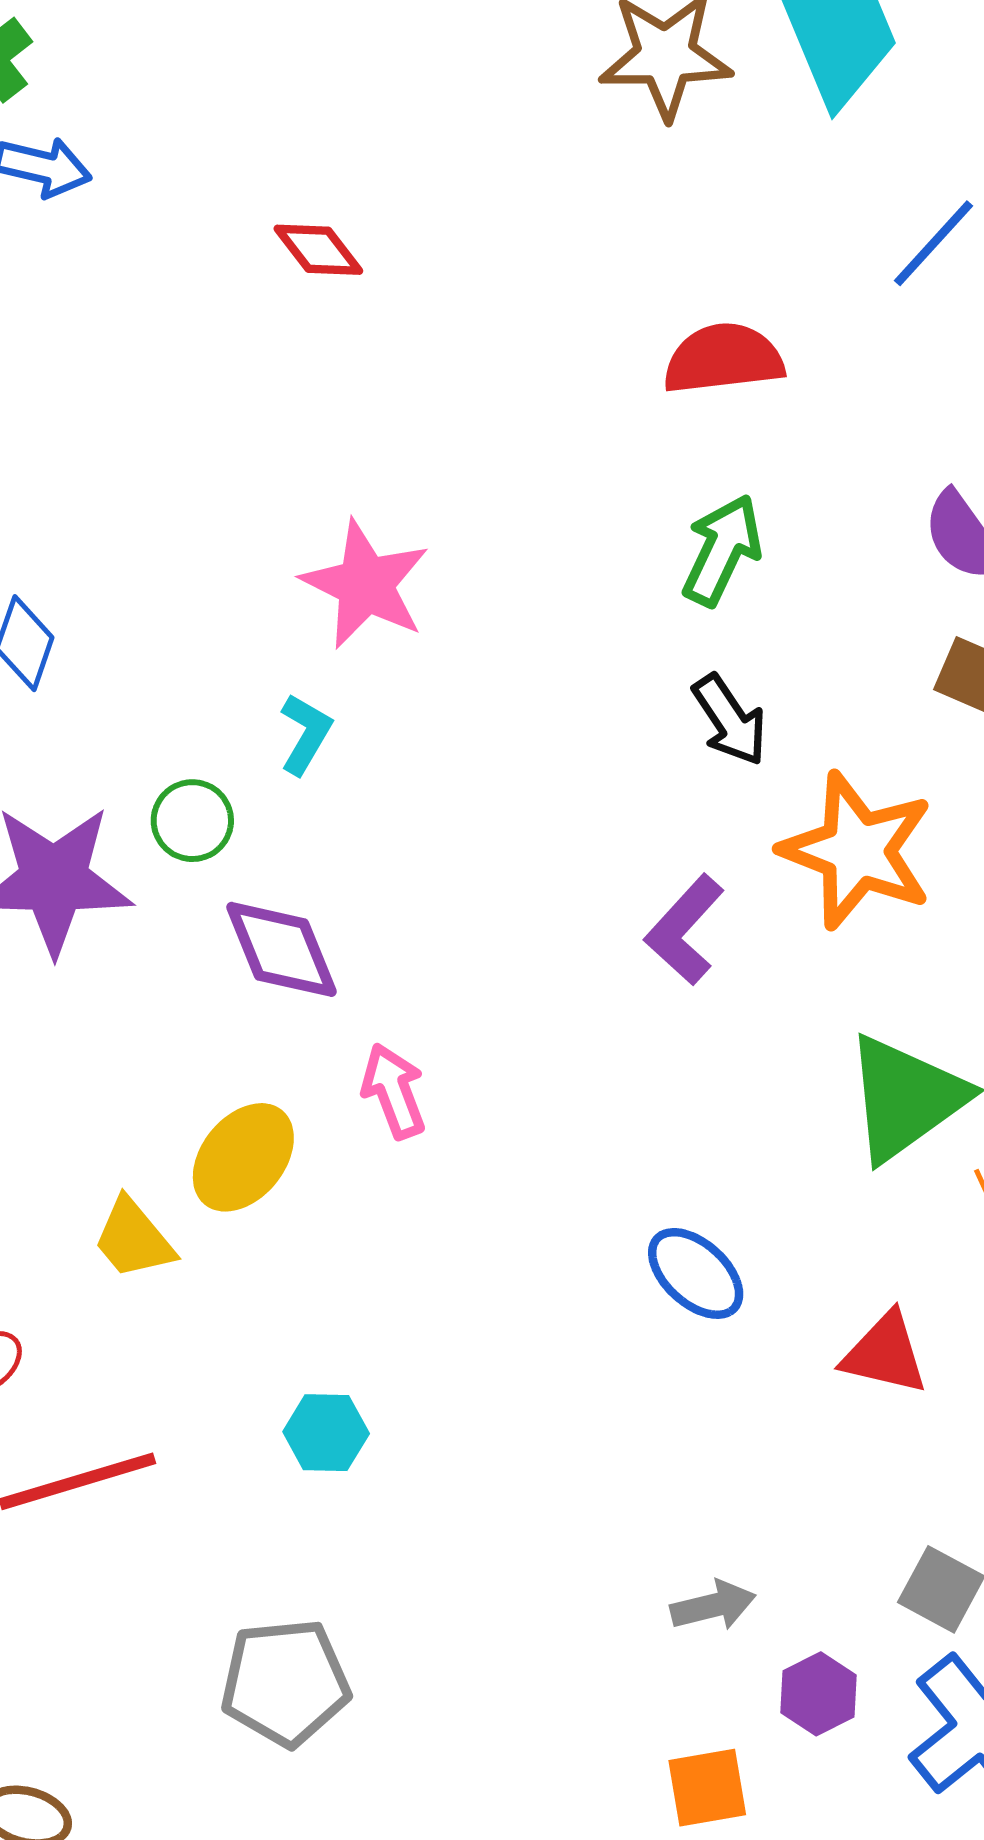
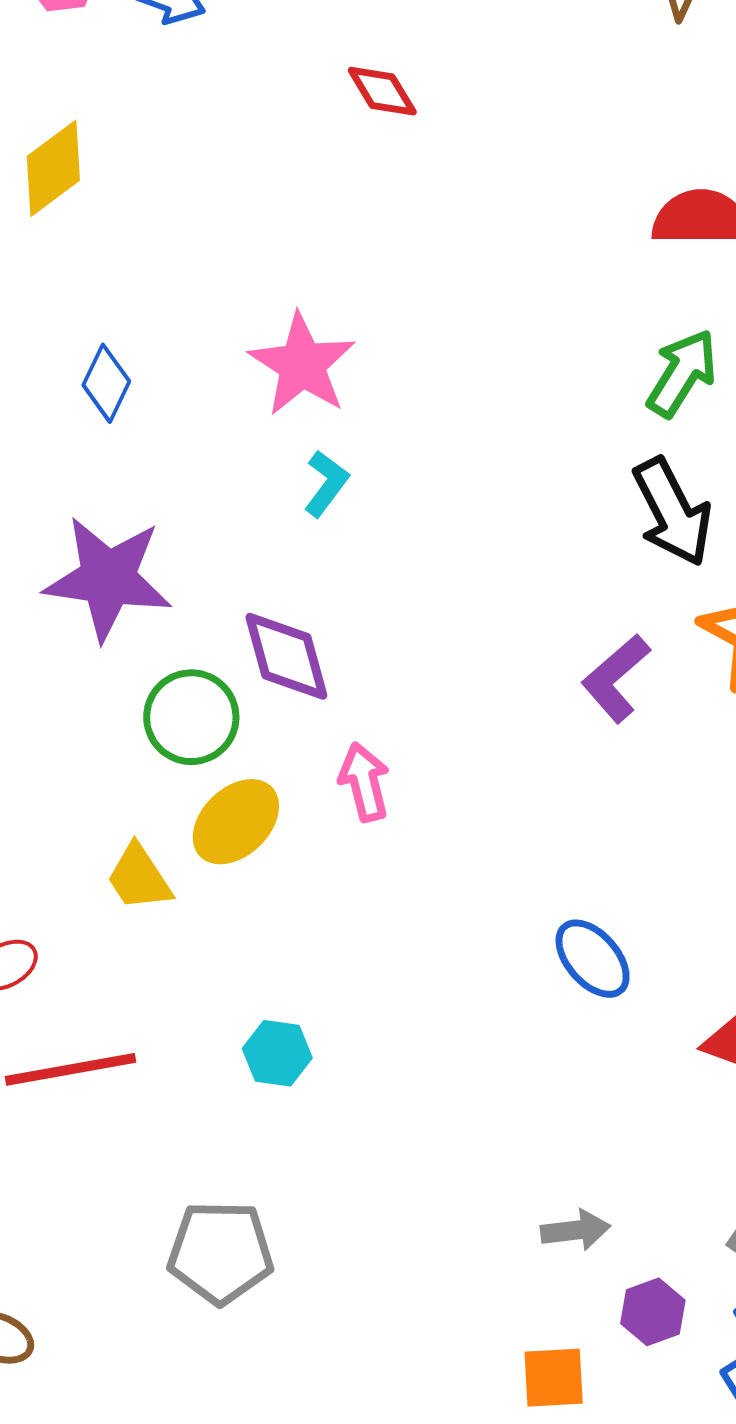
pink star: (365, 584) -> (302, 365), moved
black arrow: (730, 720) -> (672, 512), size x1.4
green circle: (192, 821) -> (191, 717), moved, size x1.4

